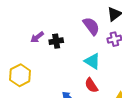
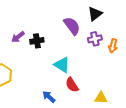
cyan triangle: (92, 61) -> (62, 65), moved

